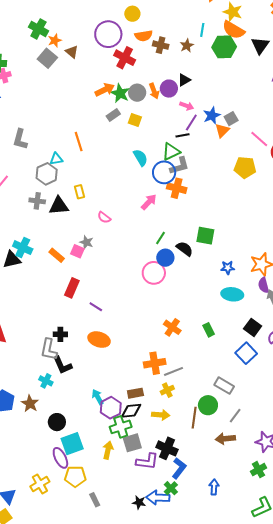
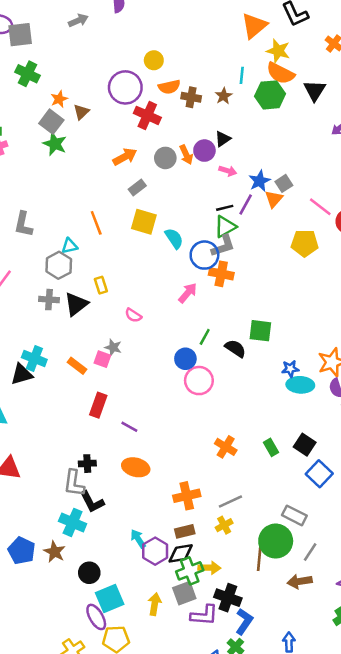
green cross: (38, 29) -> (27, 74), moved
brown triangle: (72, 52) -> (81, 112), turned 40
green star: (120, 93) -> (55, 144), moved
yellow square: (135, 120) -> (144, 222), moved, size x1.5
purple line: (191, 122) -> (246, 205), moved
green triangle: (171, 152) -> (225, 227), moved
black triangle: (59, 206) -> (76, 304), turned -30
blue circle: (165, 258) -> (185, 359), moved
cyan ellipse: (232, 294) -> (300, 385), moved
black square: (253, 327) -> (305, 445), moved
orange cross: (155, 363) -> (187, 496), moved
cyan cross: (46, 381) -> (73, 522), size x1.5
green circle: (208, 405) -> (276, 541), size x1.4
yellow arrow: (161, 415) -> (209, 568), moved
green cross: (121, 427) -> (190, 571), moved

